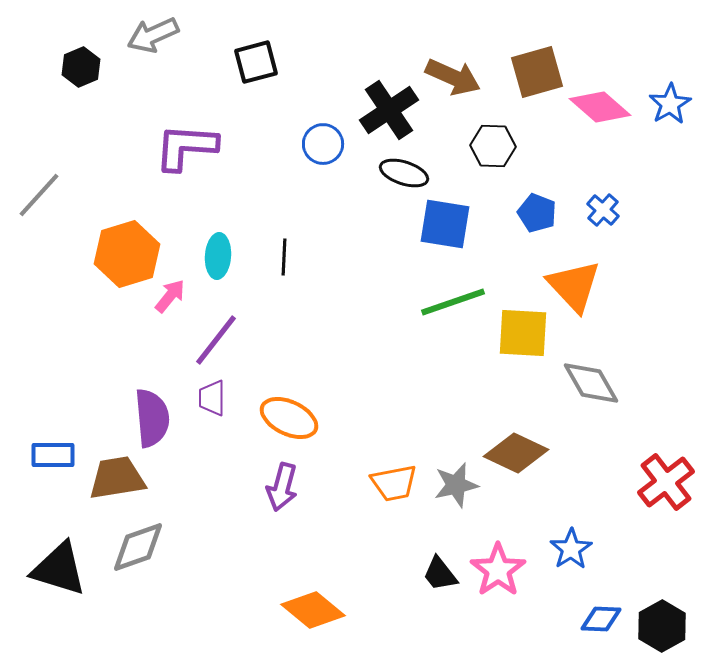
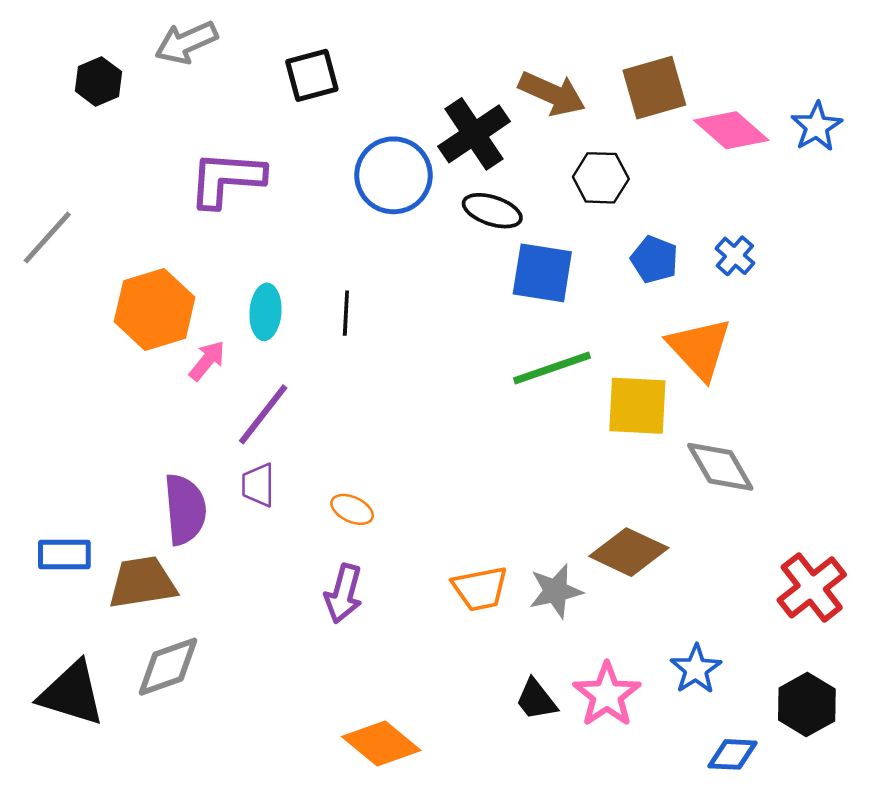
blue circle: (323, 144) -> (394, 175), size x1.5
orange ellipse: (289, 418) -> (352, 509), size x0.6
black hexagon: (662, 626) -> (807, 704), moved

